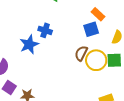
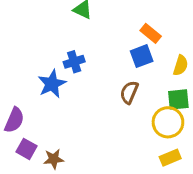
blue cross: (45, 30) -> (74, 62), turned -32
yellow circle: (96, 60) -> (168, 122), moved

